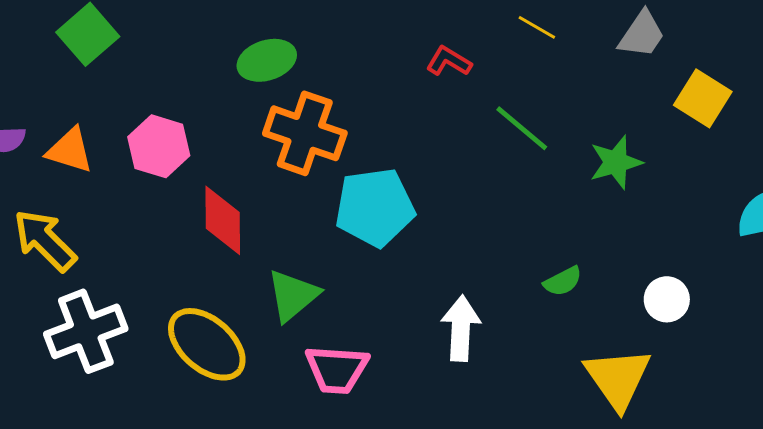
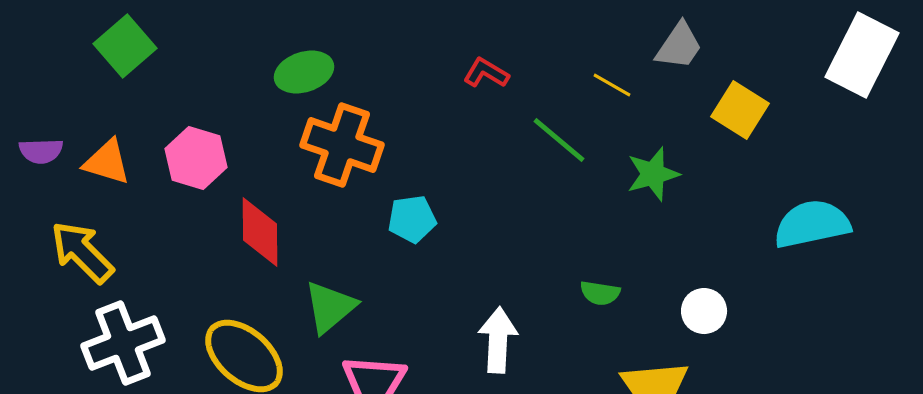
yellow line: (537, 27) -> (612, 85), moved
cyan pentagon: (375, 207) -> (412, 219), size x0.6
green semicircle: (563, 281) -> (600, 293), turned 36

